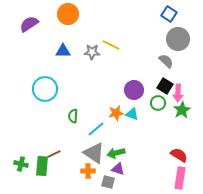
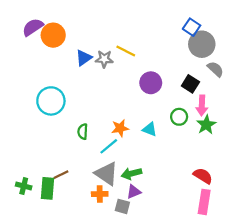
orange circle: (68, 14) -> (53, 35), moved
blue square: (169, 14) -> (192, 27), moved
blue triangle: (63, 51) -> (84, 58), moved, turned -35
gray semicircle: (166, 61) -> (215, 69), moved
black square: (165, 86) -> (190, 84), moved
purple circle: (134, 90) -> (151, 83), moved
orange star: (116, 113) -> (120, 128), moved
purple triangle: (118, 169) -> (134, 192), turned -40

